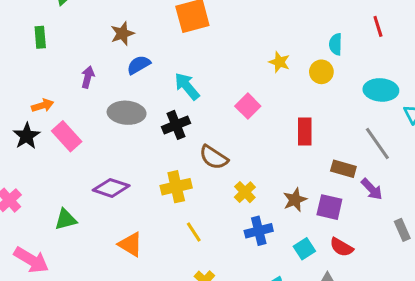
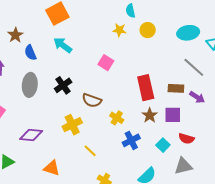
cyan semicircle: (336, 44) -> (130, 11), moved
blue semicircle: (139, 65) -> (30, 53), turned -70
cyan arrow: (187, 86) -> (63, 45), moved
gray ellipse: (127, 113) -> (30, 85), turned -75
red rectangle: (305, 132) -> (146, 88), moved, size x1.4

